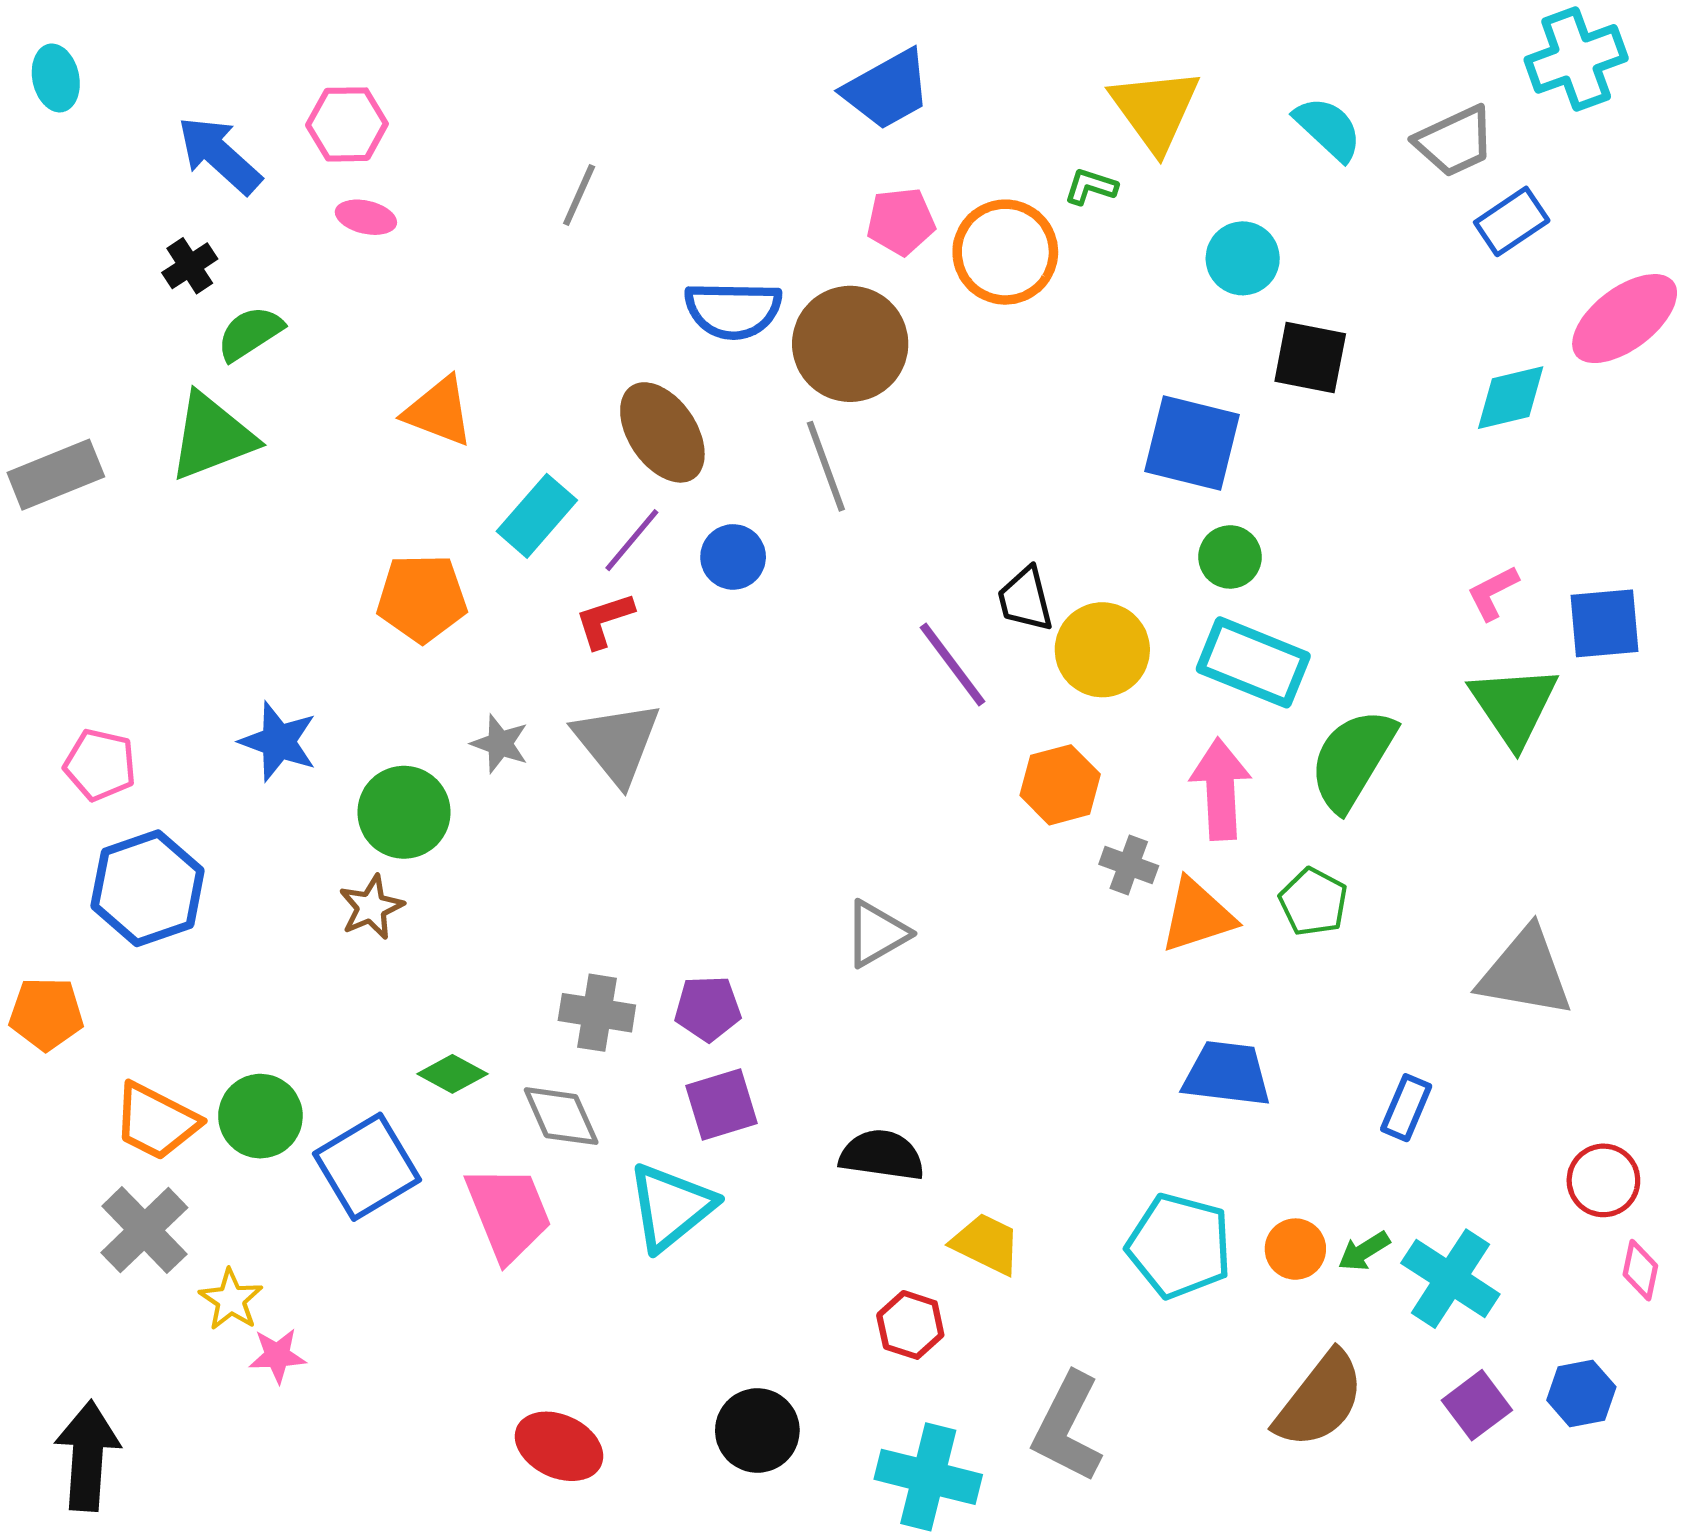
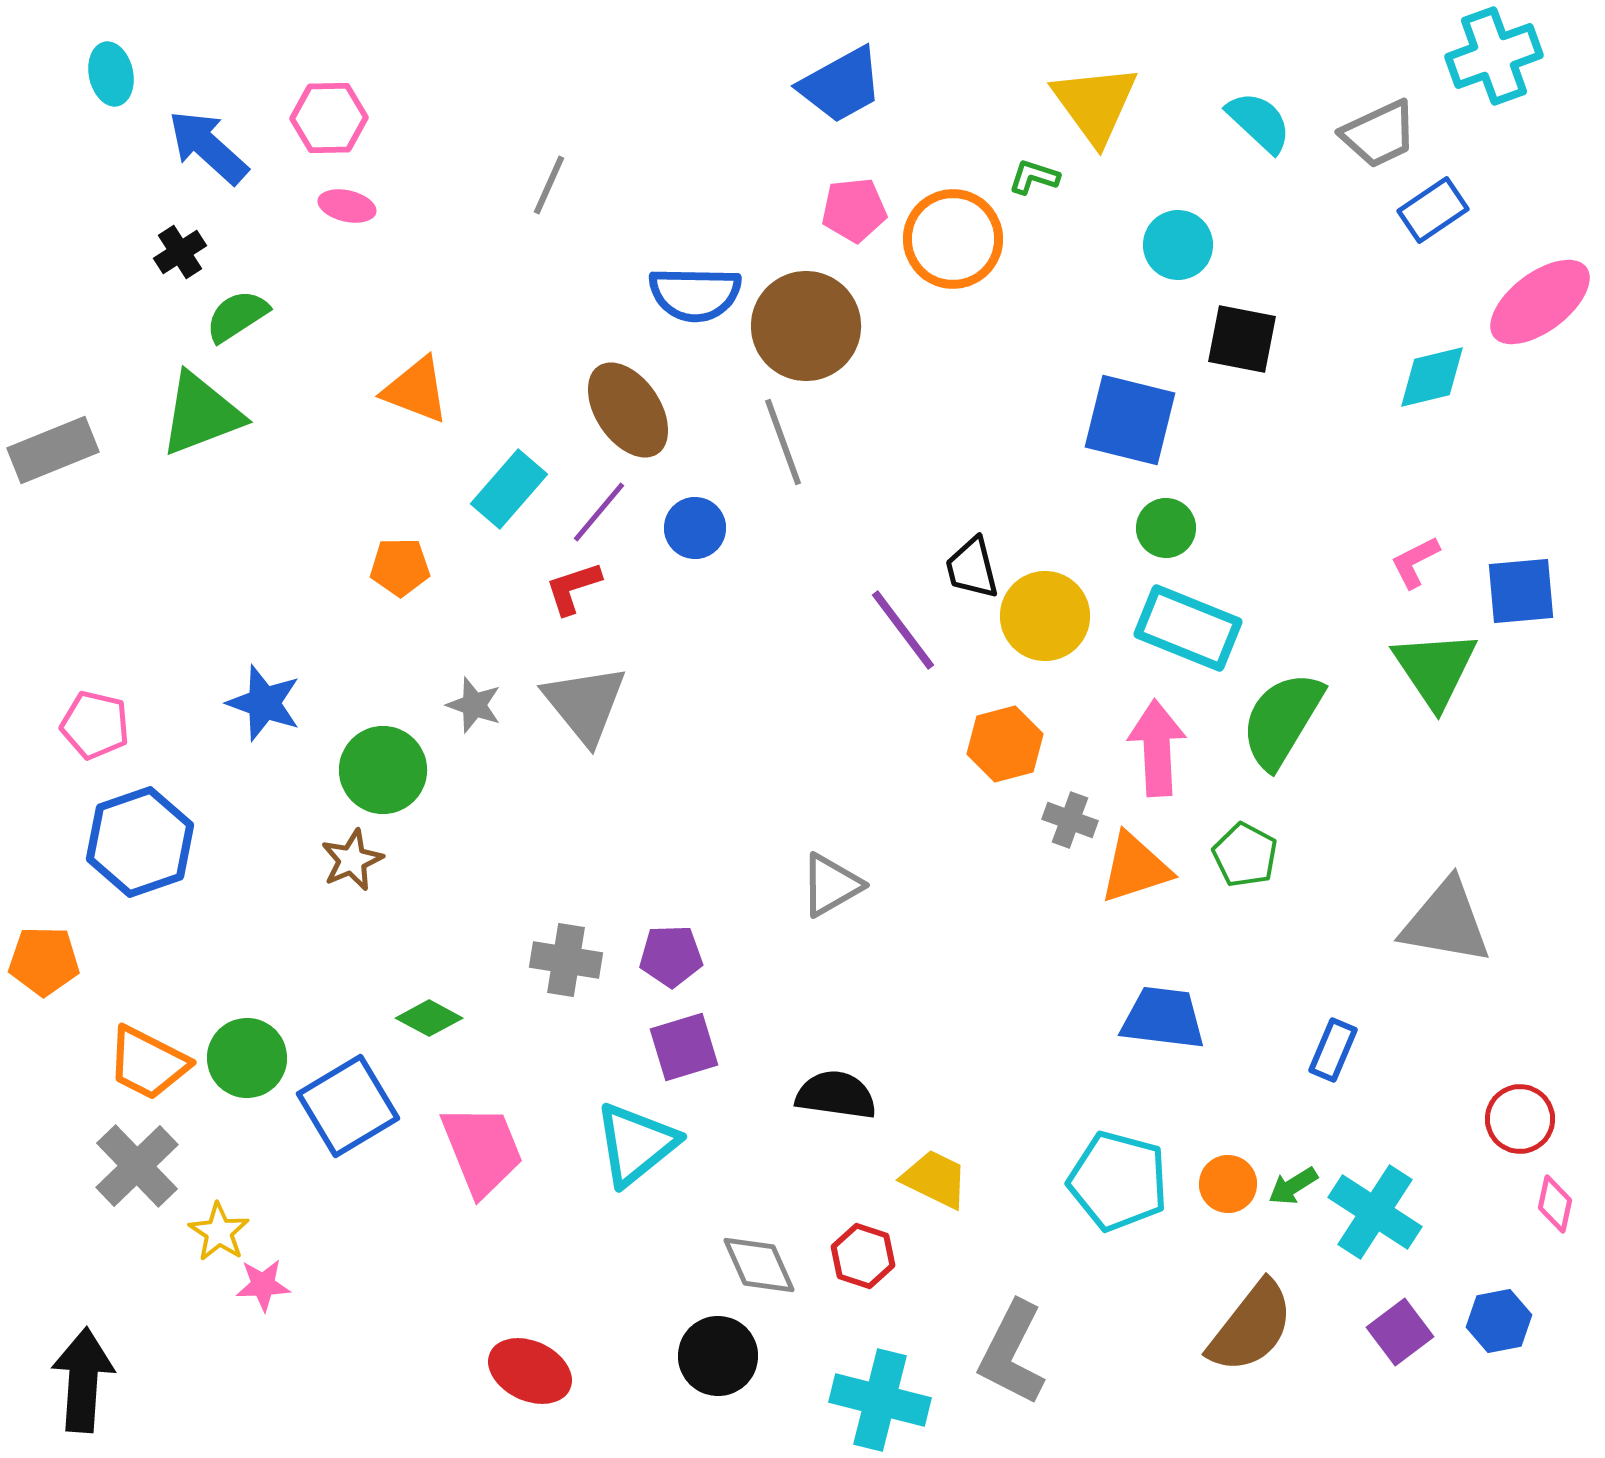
cyan ellipse: (56, 78) -> (111, 74), moved
orange pentagon: (422, 598) -> (400, 567), size x0.7
gray diamond: (561, 1116) -> (759, 1265), moved

